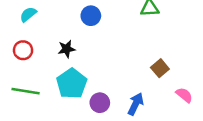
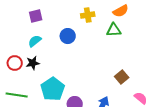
cyan semicircle: (28, 14) -> (35, 41), moved
black star: (67, 49) -> (33, 63), moved

